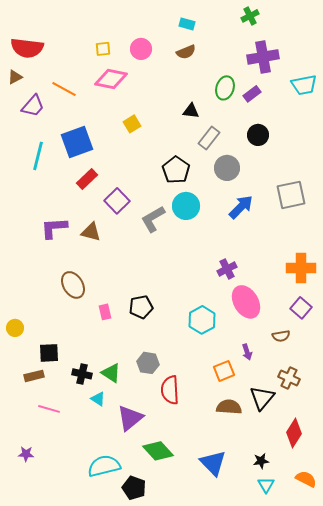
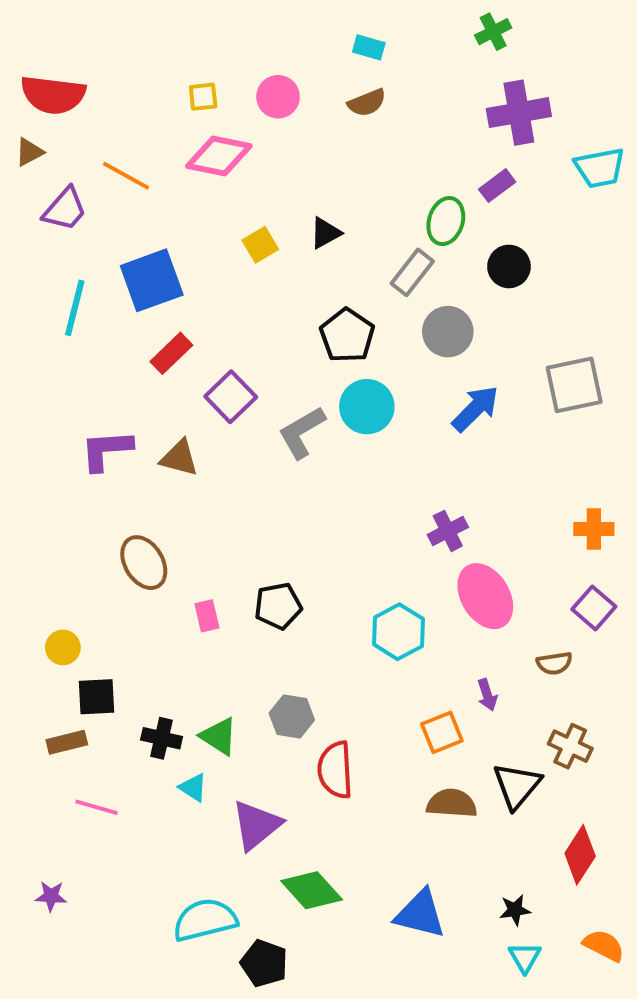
green ellipse: (225, 88) -> (446, 221), moved
black triangle: (191, 111) -> (325, 233), moved, turned -36
orange cross: (301, 268) -> (594, 529), size x0.7
yellow circle: (15, 328) -> (63, 647), moved
blue triangle: (213, 463) -> (420, 914), turned -32

